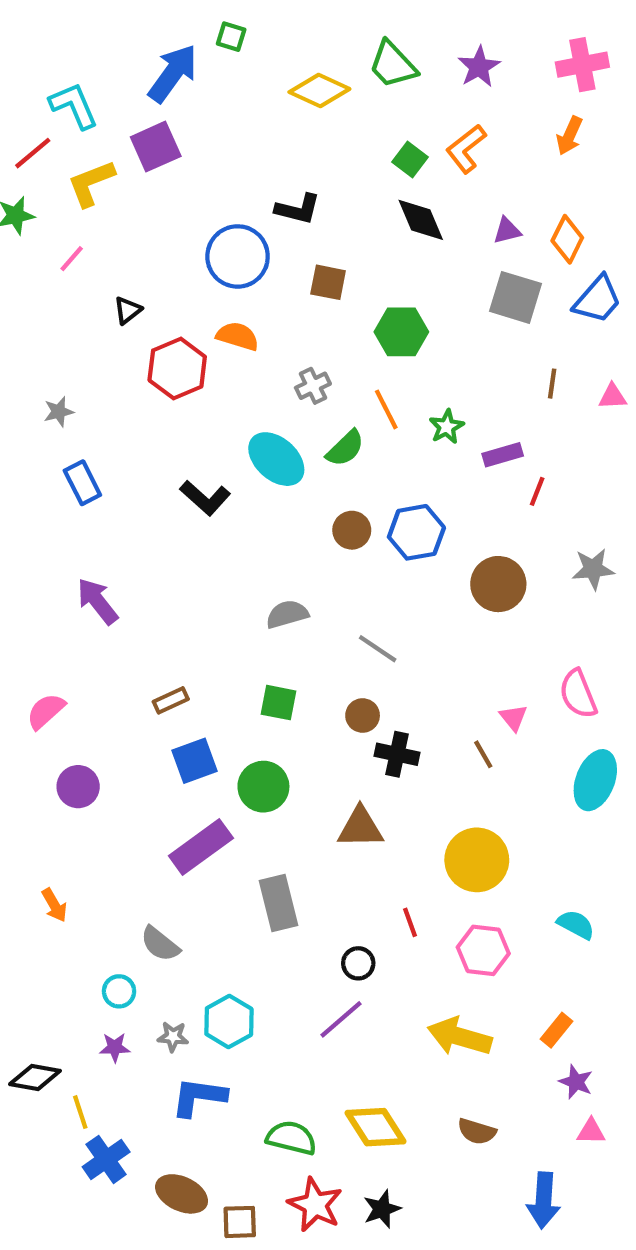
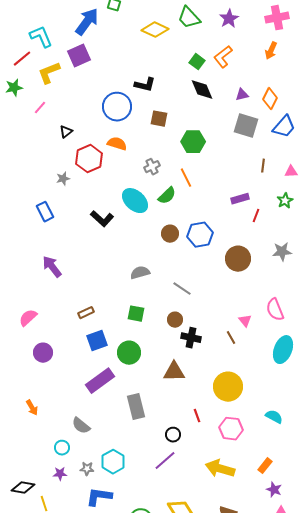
gray star: (59, 412) -> (63, 179), moved
green star: (447, 427) -> (285, 201), moved

